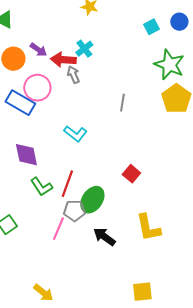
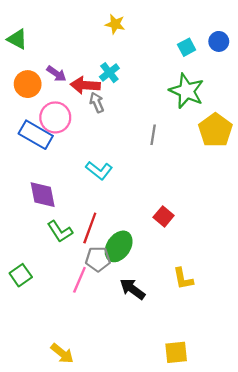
green star: (169, 65) -> (187, 91), moved
yellow L-shape: (148, 228) -> (183, 279), size x0.7

